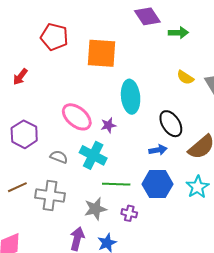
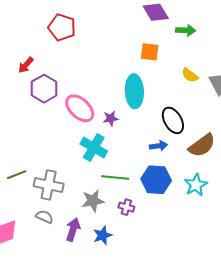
orange square: (101, 53) -> (150, 52), moved, size x0.6
purple hexagon: (24, 134) -> (44, 89), moved
gray semicircle: (59, 157) -> (44, 217), moved

